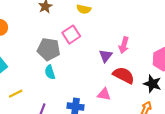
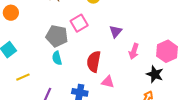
pink arrow: (124, 45) -> (134, 51), moved
purple triangle: (106, 56) -> (116, 31), moved
red semicircle: (124, 75) -> (94, 62), moved, turned -110

